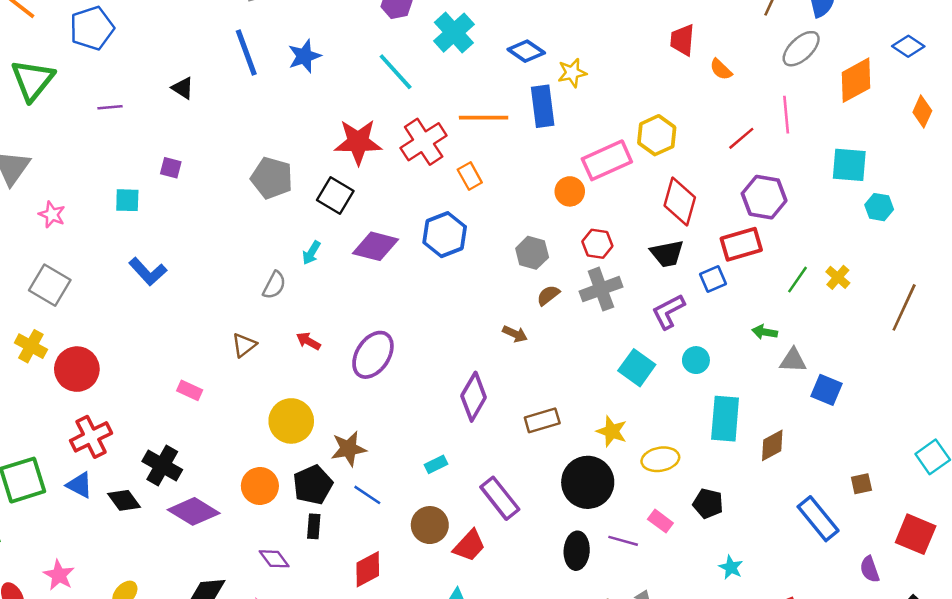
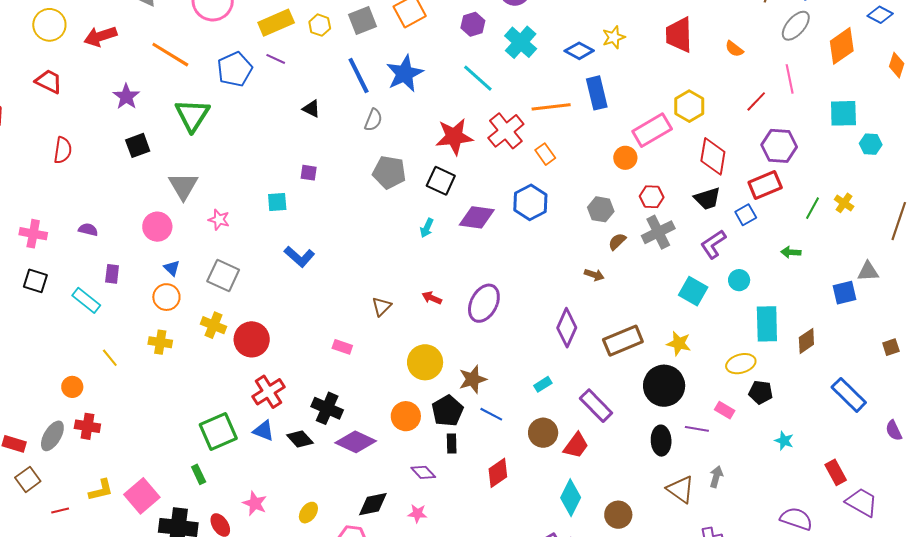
red trapezoid: (682, 40) -> (679, 35), moved, size x1.4
blue star: (304, 56) -> (405, 73), size x1.4
yellow star: (572, 73) -> (614, 37), moved
purple line: (110, 107) -> (276, 59), moved, turned 36
gray semicircle: (274, 285) -> (373, 120), moved
gray triangle: (793, 360) -> (868, 271), moved
blue square: (827, 390) -> (845, 293), turned -30
brown rectangle: (542, 420) -> (623, 341), size x1.4
yellow ellipse: (660, 459) -> (741, 364), moved
brown square: (861, 484) -> (891, 347), moved

